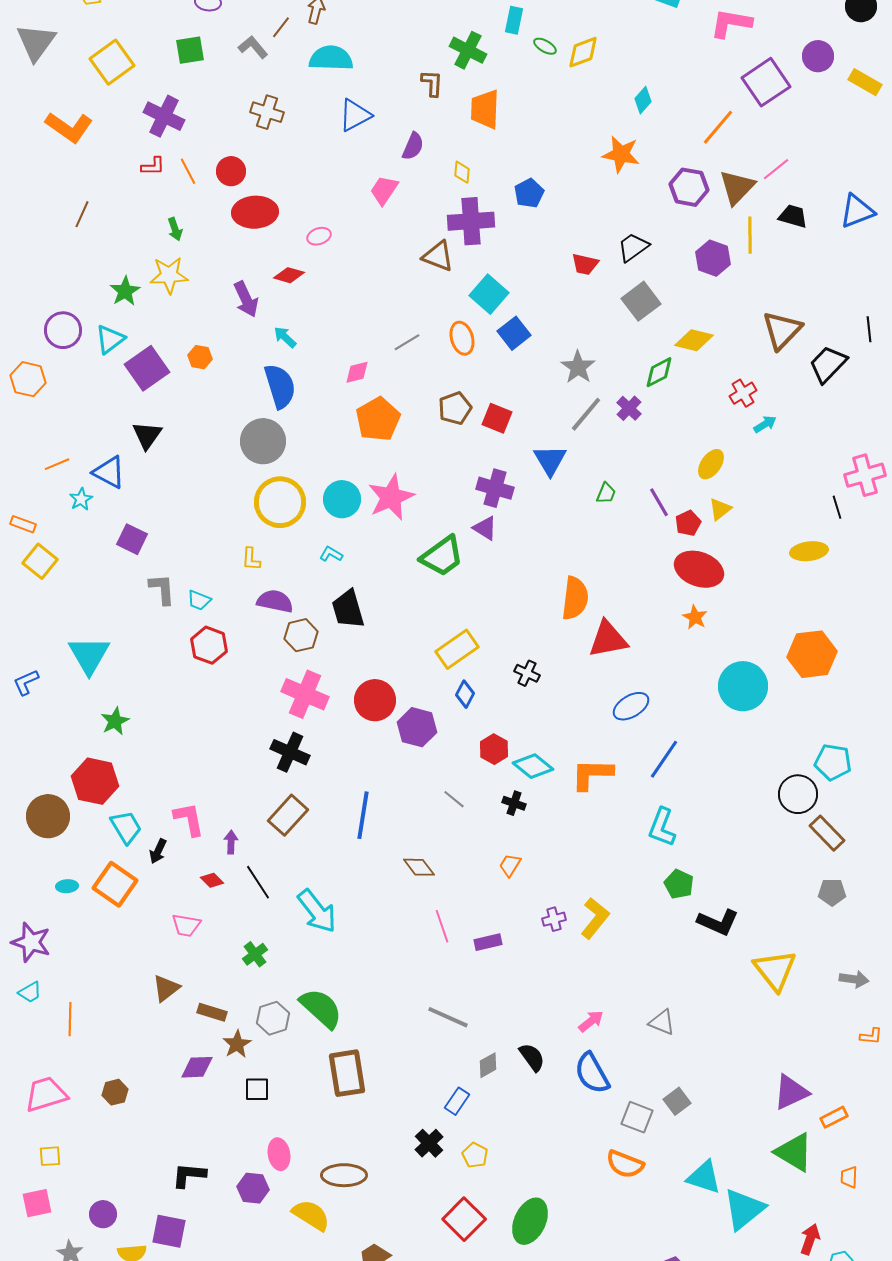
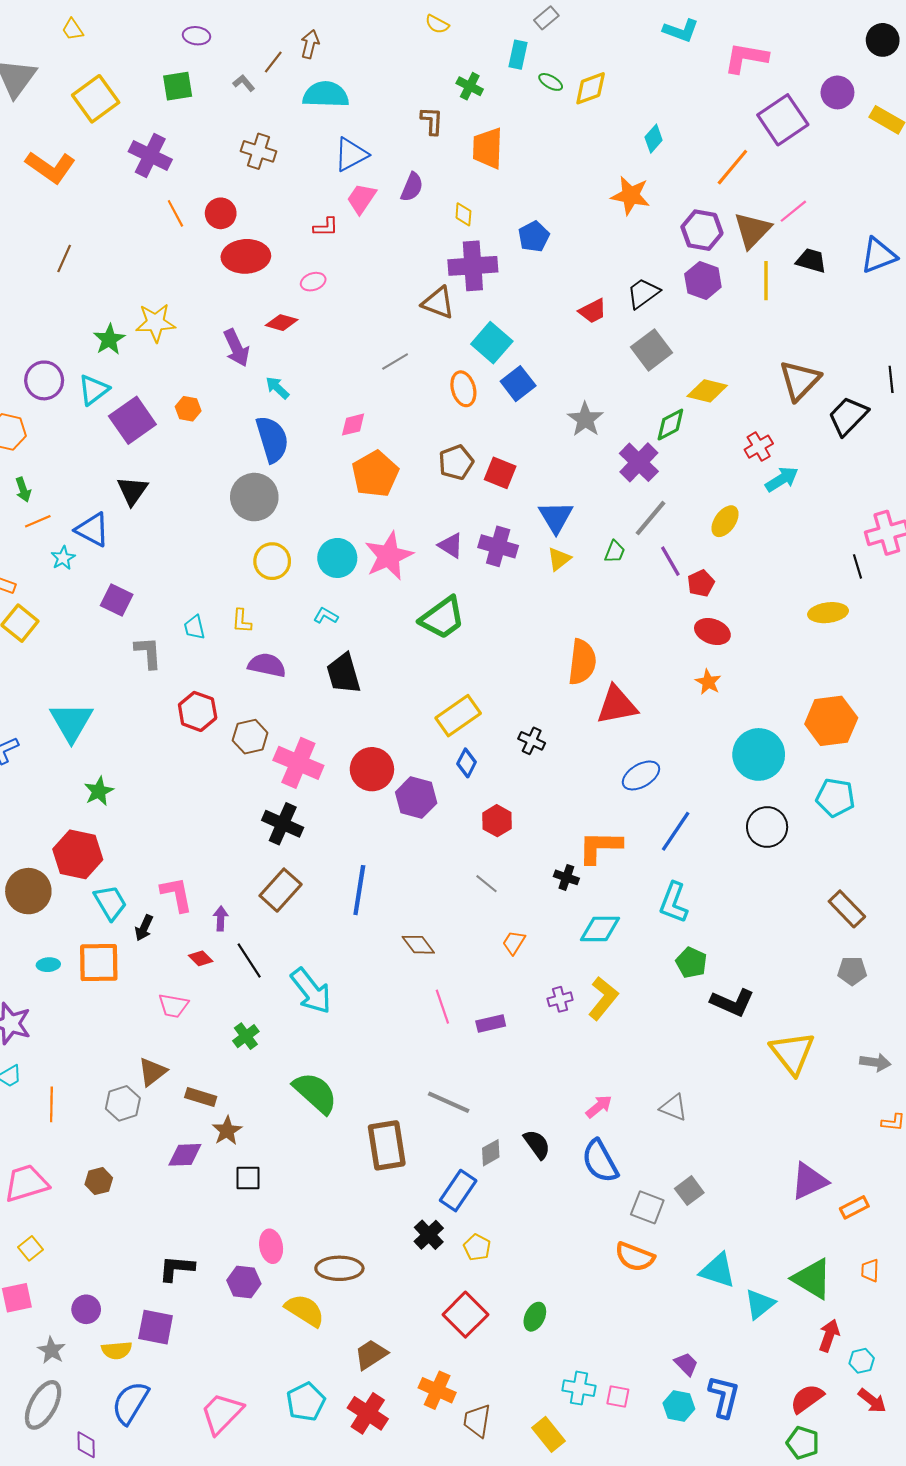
gray L-shape: (253, 47) -> (244, 83), size x0.7
green cross: (468, 50) -> (470, 86), size x0.7
red L-shape: (153, 166) -> (326, 227), moved
pink trapezoid: (384, 190) -> (361, 199), moved
green arrow: (175, 229) -> (23, 490), moved
purple hexagon: (713, 258) -> (703, 281), moved
red trapezoid: (585, 264) -> (593, 311), turned -40
gray line: (407, 342) -> (395, 361), moved
purple cross: (629, 408) -> (639, 462), size x1.5
gray line: (586, 414) -> (650, 518), moved
cyan arrow: (765, 424) -> (782, 479), size x1.4
yellow circle: (280, 502) -> (272, 561), size x0.7
yellow triangle: (720, 509) -> (559, 559), moved
purple triangle: (485, 528) -> (451, 545), moved
red ellipse: (699, 569) -> (712, 632), size x0.7
cyan trapezoid: (199, 600) -> (194, 627), moved, turned 55
brown hexagon: (301, 635) -> (250, 737), moved
cyan pentagon: (833, 762) -> (835, 798), moved
cyan diamond: (533, 766) -> (600, 929), moved, turned -39
black circle: (798, 794) -> (767, 827), moved
gray line: (454, 799) -> (487, 884), moved
black cross: (514, 803) -> (566, 877), moved
orange square: (115, 884) -> (99, 963), turned -36
gray hexagon: (273, 1018) -> (123, 1103), moved
brown rectangle: (347, 1073) -> (387, 1145), moved
blue rectangle: (457, 1101) -> (458, 1191), size x1.4
green triangle: (794, 1152) -> (812, 1279), moved
yellow square: (50, 1156) -> (30, 1248), turned -35
cyan triangle: (744, 1209) -> (760, 1304), size x0.7
green ellipse: (530, 1221) -> (535, 1317), size x0.6

